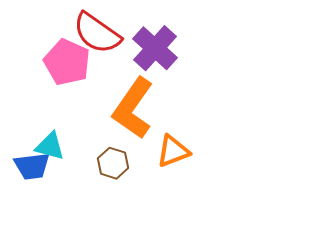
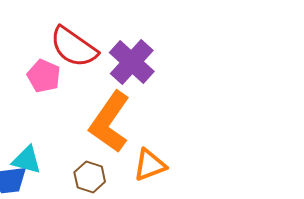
pink pentagon: (67, 62) -> (44, 76), size x0.7

